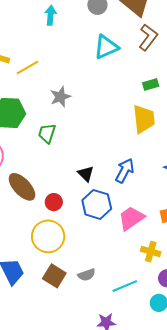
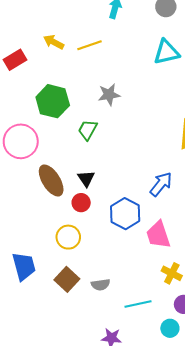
yellow line: (27, 68) -> (89, 45), moved
black triangle: (86, 174) -> (86, 178), moved
pink trapezoid: (131, 218) -> (158, 235), turned -84
yellow circle: (48, 236) -> (68, 237), size x0.7

